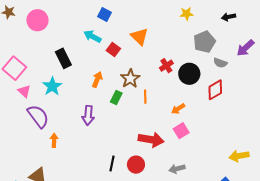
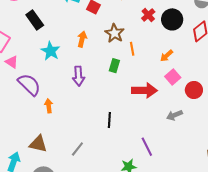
black rectangle: (63, 58) -> (35, 20), moved
cyan star: (52, 86) -> (50, 51), moved
green rectangle: (116, 98) -> (114, 66), moved
red circle: (136, 165) -> (194, 90), moved

